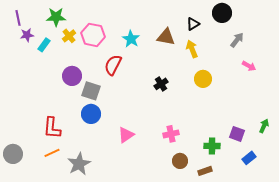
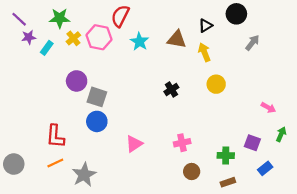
purple line: (18, 18) -> (19, 19), turned -35
red semicircle: (113, 65) -> (120, 16), moved
pink arrow: (249, 66) -> (268, 108), moved
brown rectangle: (205, 171) -> (228, 182), moved

